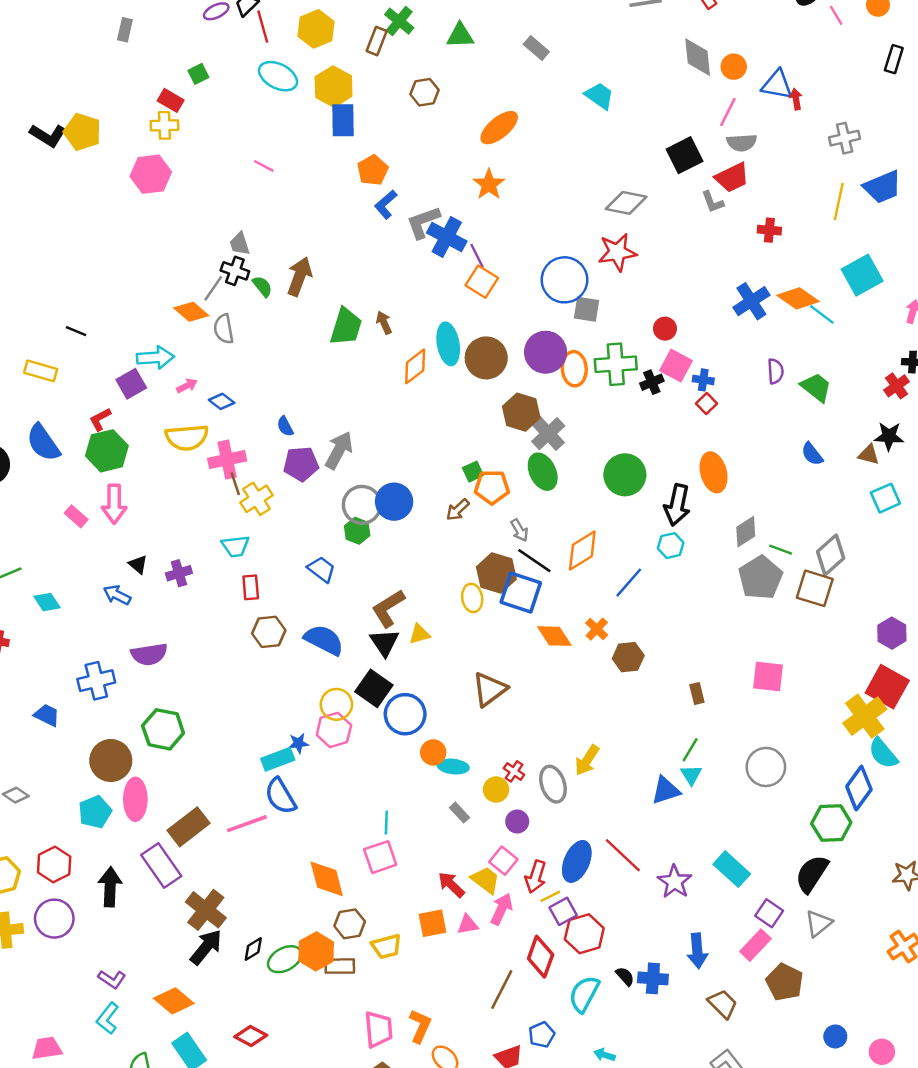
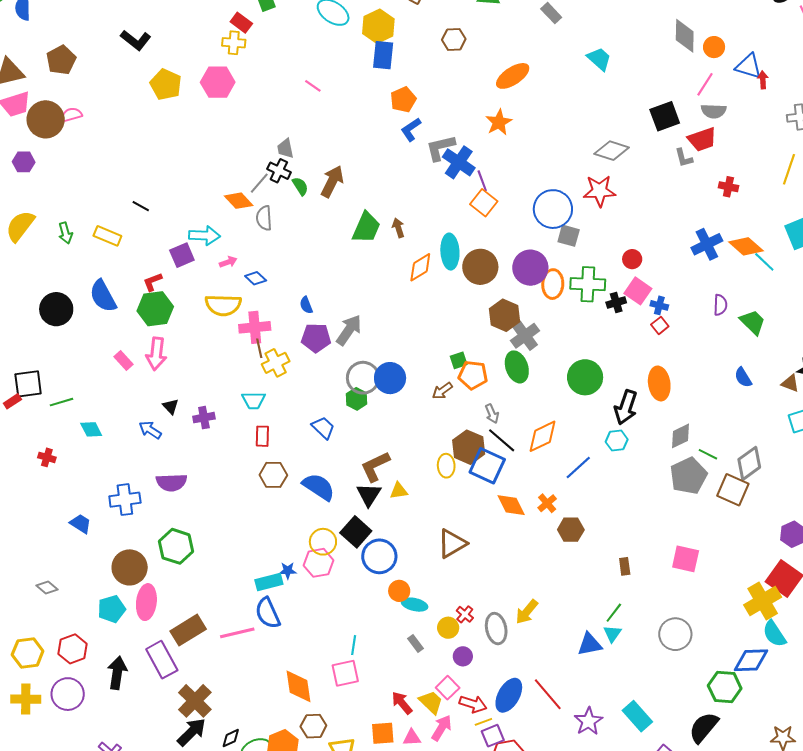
yellow pentagon: (82, 132) -> (166, 84), moved
blue diamond: (859, 788) -> (751, 660), turned 45
red arrow: (536, 877) -> (473, 704), turned -96

